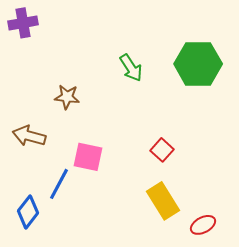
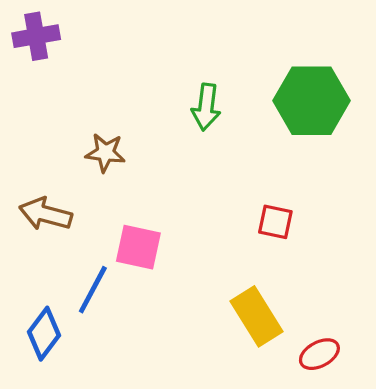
green arrow: (131, 68) -> (206, 107), turned 40
red square: (162, 150) -> (275, 222), moved, turned -30

